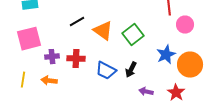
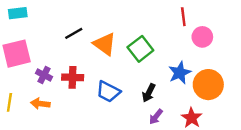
purple cross: (52, 57) -> (44, 75), turned 32
black arrow: (131, 70) -> (149, 93), moved
purple arrow: (146, 92) -> (156, 117), turned -64

